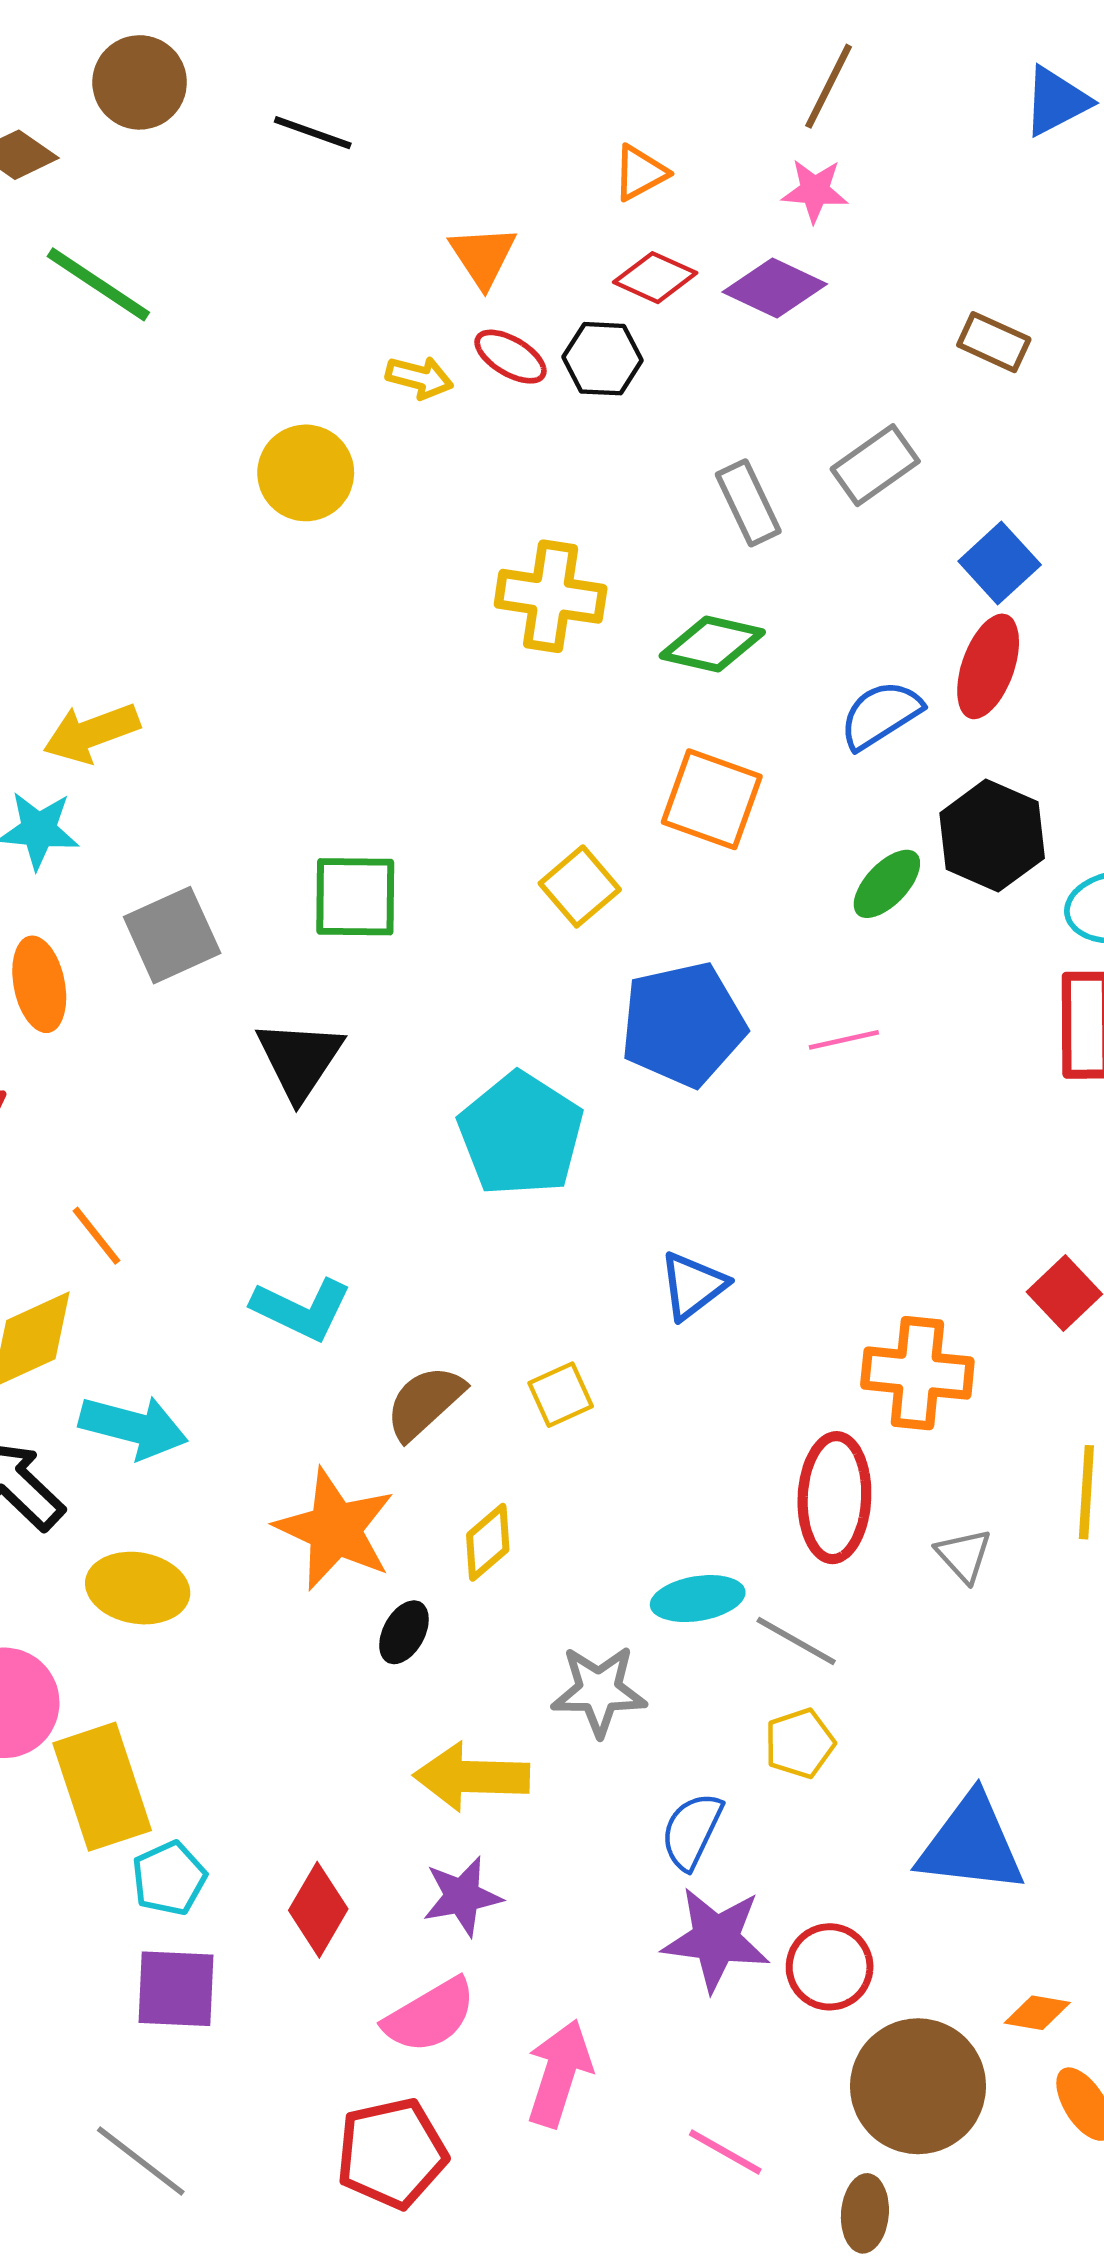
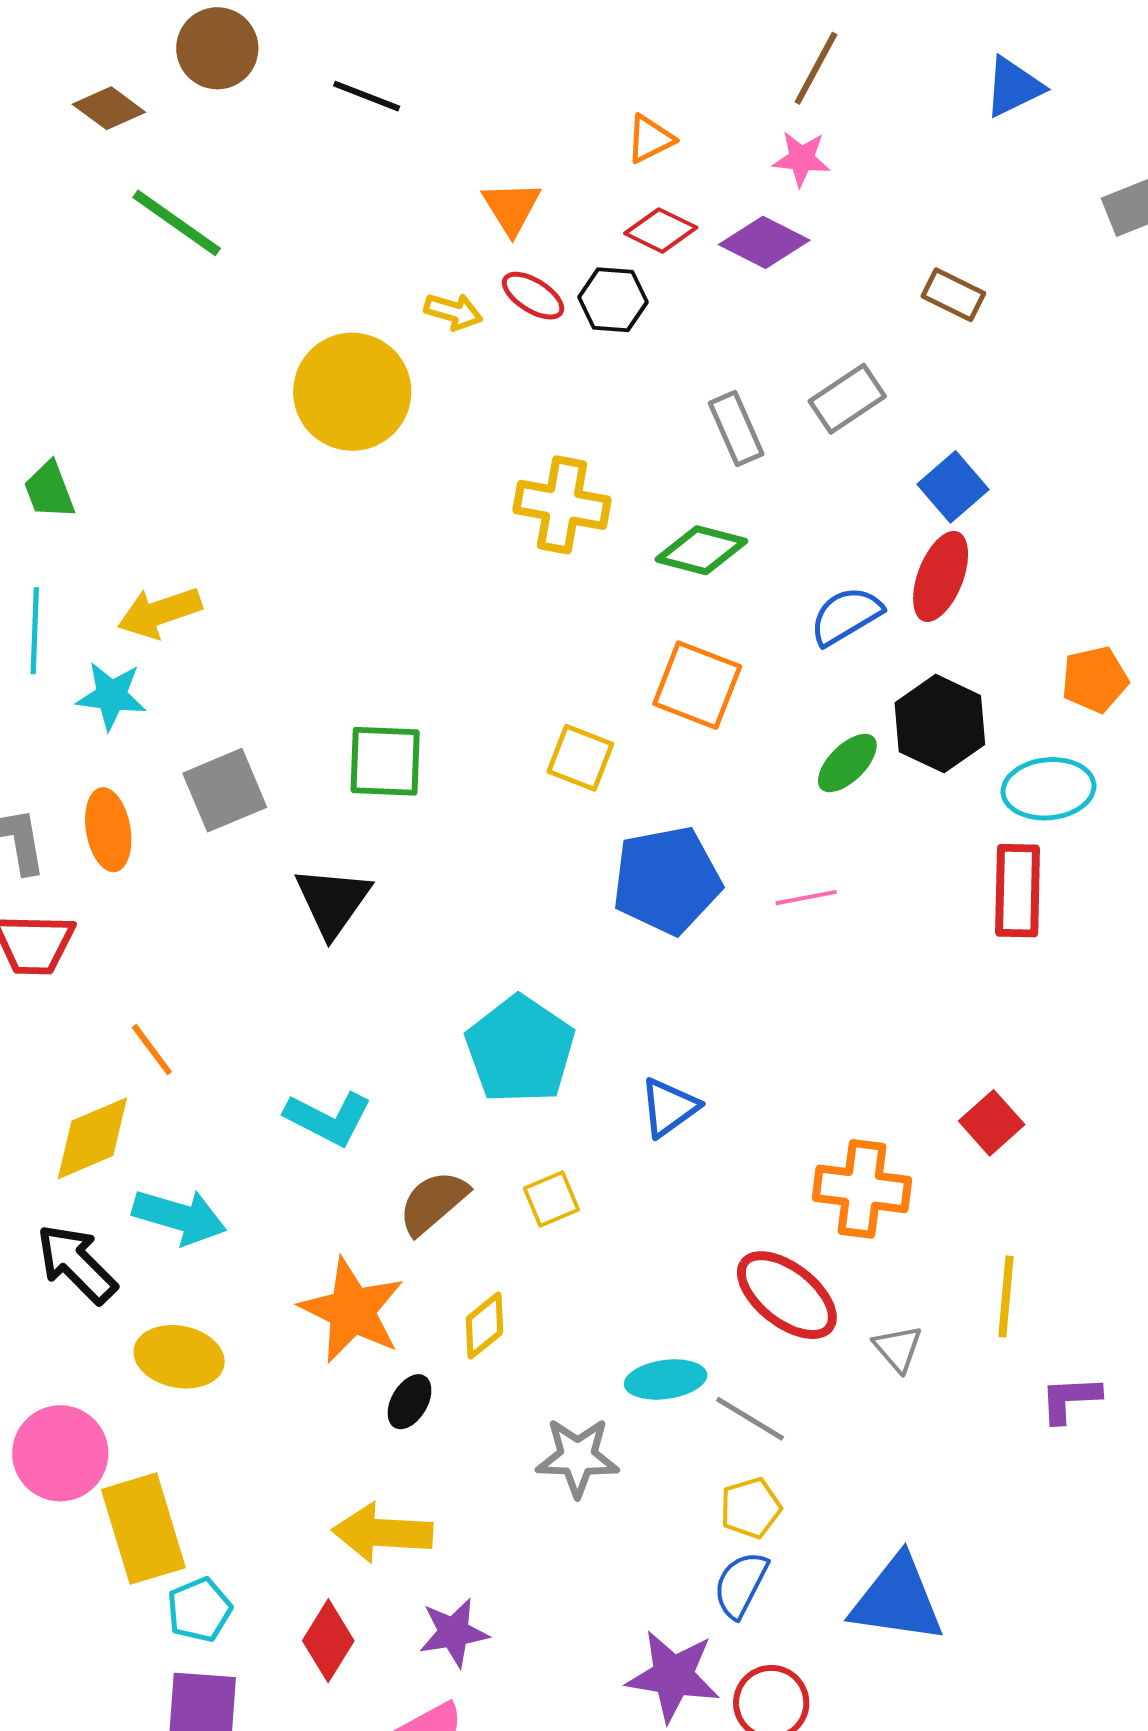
yellow circle: (306, 473) -> (352, 392), size x1.4
yellow square: (580, 886) -> (580, 758), turned -30
cyan pentagon: (521, 1134) -> (520, 1050), moved
red ellipse: (834, 1498) -> (787, 1295), turned -56
yellow arrow: (471, 1777) -> (382, 1533), moved
blue semicircle: (692, 1831) -> (741, 1585), moved

